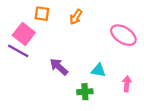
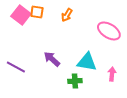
pink square: (24, 34) -> (21, 15), moved
purple line: (18, 51) -> (16, 67), moved
cyan triangle: (99, 70) -> (87, 62), size x1.5

